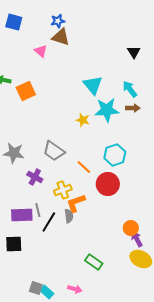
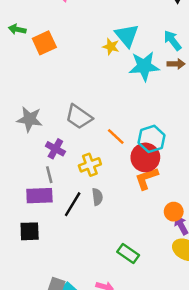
yellow star: (83, 120) -> (111, 47), moved
cyan hexagon: (115, 155) -> (152, 139), moved
orange L-shape: (76, 203) -> (147, 178), moved
gray line: (38, 210) -> (49, 175), moved

